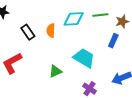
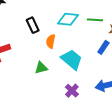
orange semicircle: (51, 31) -> (51, 41), moved
black rectangle: (28, 32) -> (33, 25), moved

